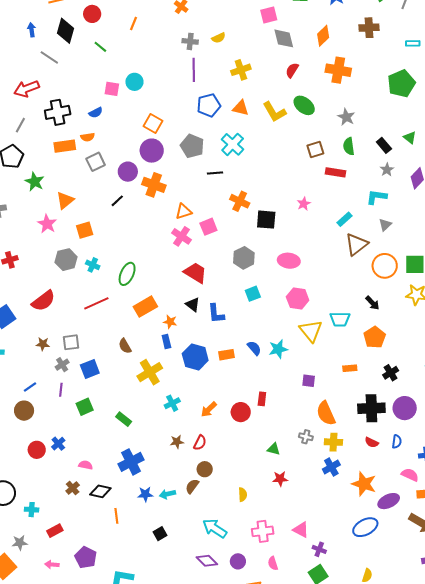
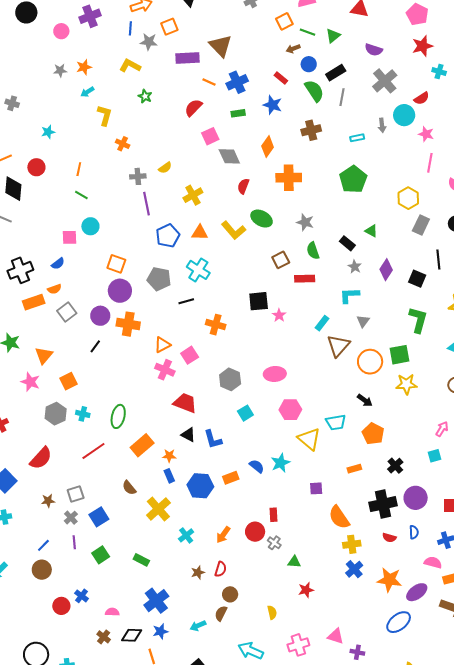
green line: (100, 47) -> (81, 195), moved
black square: (266, 220) -> (259, 301), moved
gray cross: (306, 437) -> (274, 543), moved, turned 32
blue star: (145, 494) -> (160, 631), moved

